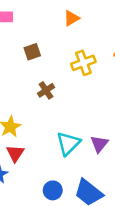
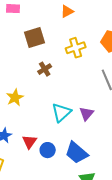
brown square: (32, 52) -> (35, 38), size x1.5
red triangle: (15, 153) -> (29, 142), moved

